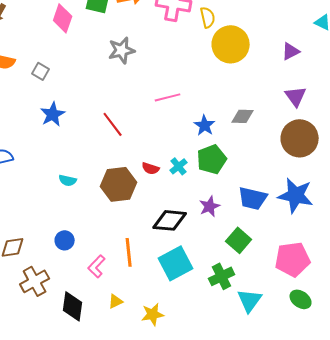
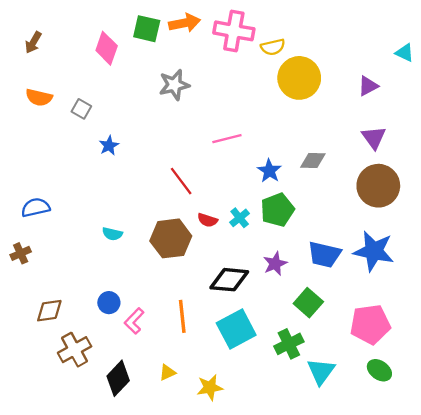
yellow semicircle: (208, 17) -> (273, 47), turned 90
blue star: (53, 114) -> (109, 146), moved, size x0.7
red line: (113, 124) -> (181, 181), moved
pink L-shape: (97, 266) -> (134, 321), moved
black diamond: (73, 306) -> (118, 378), turned 36

